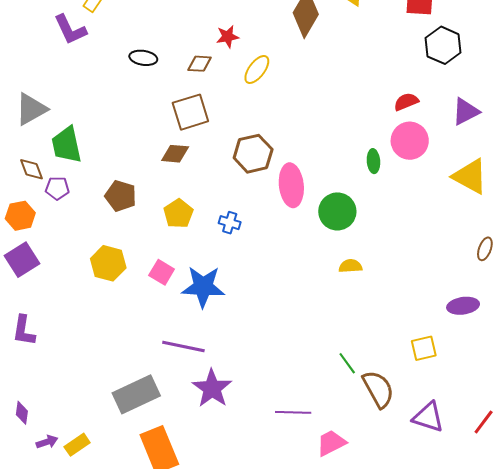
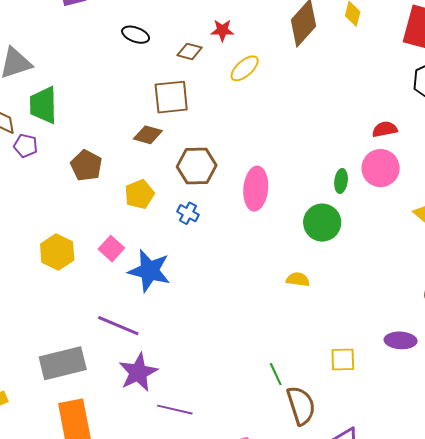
brown hexagon: (253, 154) -> (197, 166), moved
green circle: (337, 211) -> (322, 223), moved
yellow hexagon: (108, 263) -> (57, 252), moved
yellow square: (424, 348) -> (343, 360), moved
purple line: (293, 412) -> (175, 410), moved

